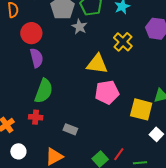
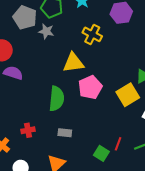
purple semicircle: (36, 58) -> (13, 73), turned -42
green semicircle: (44, 91) -> (57, 99), moved
yellow square: (141, 109) -> (128, 95), turned -30

